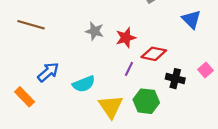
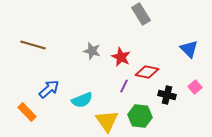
blue triangle: (191, 19) -> (189, 49), moved
red star: (126, 38) -> (121, 57), turned -30

